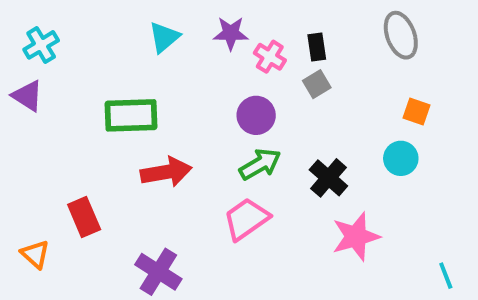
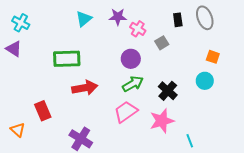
cyan cross: (41, 45) -> (21, 23), turned -30
black rectangle: (317, 47) -> (178, 20), moved
pink star: (356, 237) -> (162, 121), moved
cyan line: (446, 276) -> (190, 141), moved

